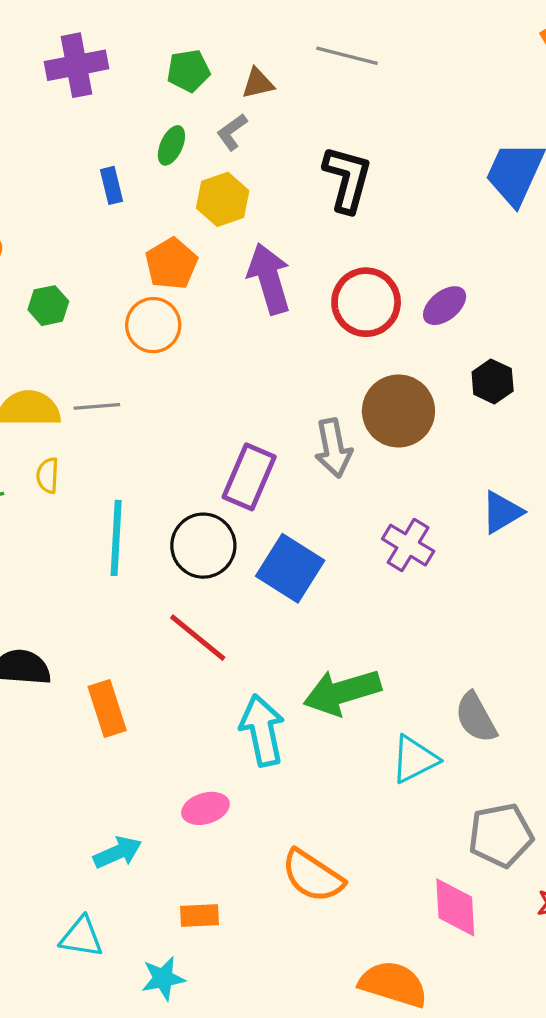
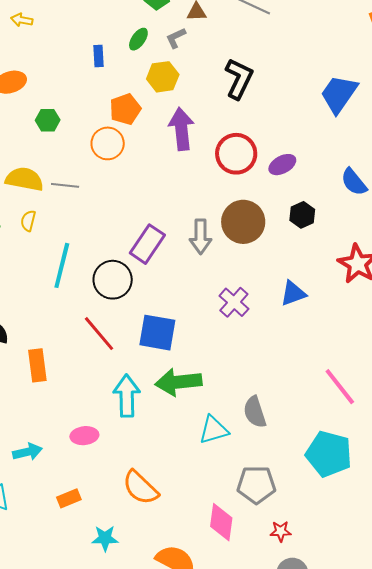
blue square: (290, 568) -> (157, 333), moved, turned -33
orange rectangle: (199, 915) -> (69, 498), turned -30
cyan star: (163, 978) -> (105, 538), moved

